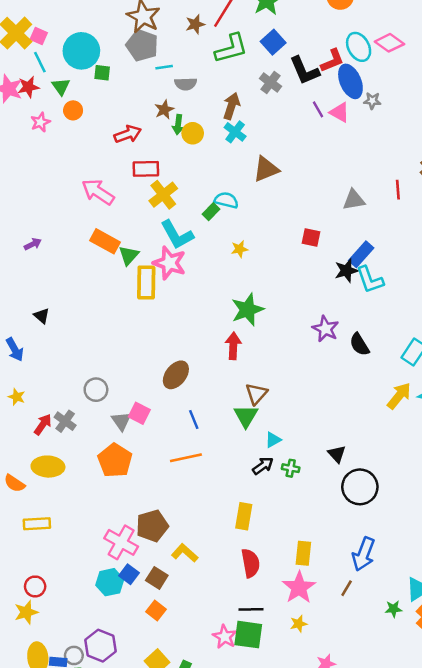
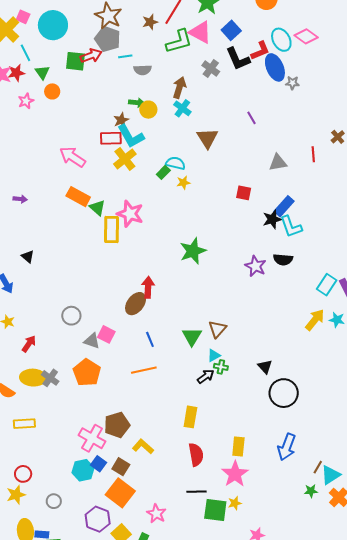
pink square: (39, 36) -> (23, 17), moved
blue square: (273, 42) -> (231, 30), moved
cyan circle: (81, 51) -> (53, 25), moved
green square: (102, 73) -> (75, 61), size x1.5
purple line: (318, 109) -> (252, 118), moved
brown star: (164, 110) -> (121, 120), moved
pink triangle: (340, 112) -> (200, 32), moved, size x1.4
green arrow: (178, 125) -> (137, 103), turned -91
red arrow: (128, 134) -> (91, 56), moved
brown triangle: (266, 169) -> (207, 138), turned -40
cyan L-shape: (177, 235) -> (131, 136), moved
purple arrow: (33, 244) -> (20, 199), turned 32
yellow star: (239, 249) -> (183, 183), moved
green triangle: (129, 255) -> (97, 208), turned -30
black semicircle: (359, 344) -> (283, 260), moved, turned -54
red arrow: (233, 346) -> (148, 287), moved
brown triangle: (256, 394) -> (217, 329), moved
gray cross: (65, 421) -> (50, 378), moved
gray triangle: (121, 421) -> (92, 341), turned -36
green cross: (291, 468) -> (221, 367), moved
brown line: (347, 588) -> (318, 467), moved
orange square: (156, 610) -> (120, 493), size x1.8
green square: (248, 635) -> (215, 510), moved
pink star: (225, 637) -> (156, 514), moved
purple hexagon: (100, 646) -> (98, 519), moved
gray circle: (74, 655) -> (54, 501), moved

